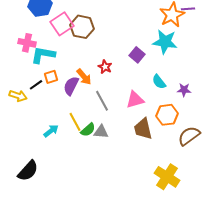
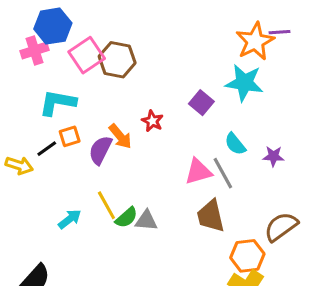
pink cross: (27, 43) -> (34, 51), moved, turned -30
gray line: (102, 101) -> (223, 173), moved
orange hexagon: (167, 115) -> (247, 256), moved

